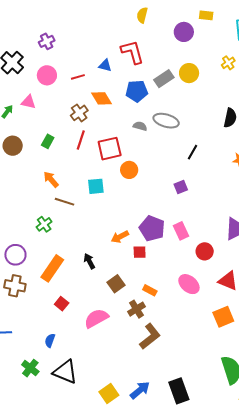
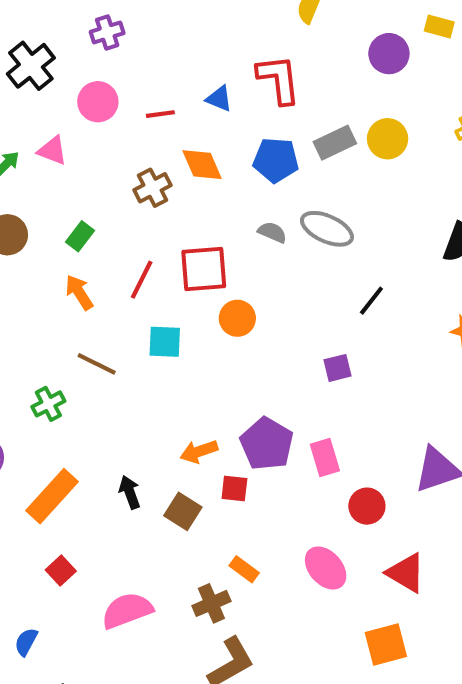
red line: (81, 140) -> (142, 280), moved
orange arrow: (51, 179) -> (79, 292), moved
brown square: (116, 284) -> (183, 511), moved, turned -30

